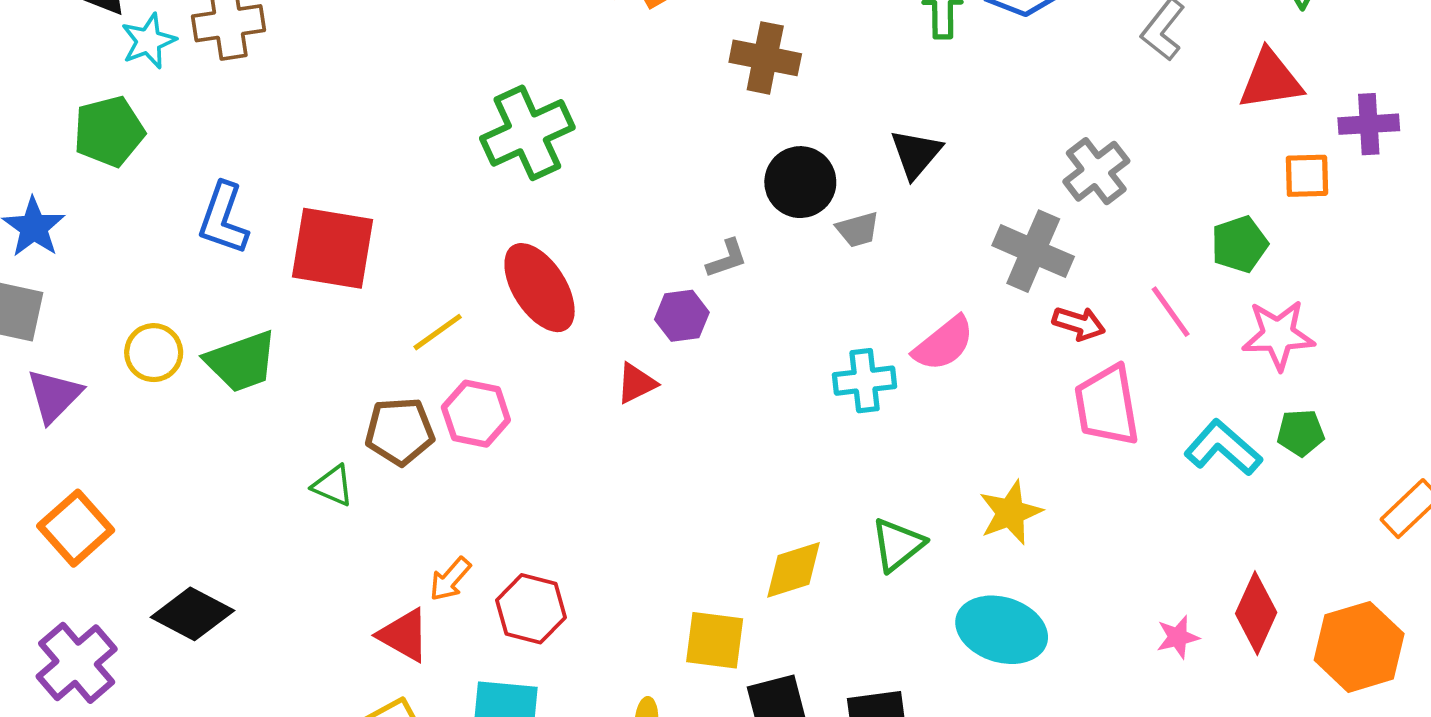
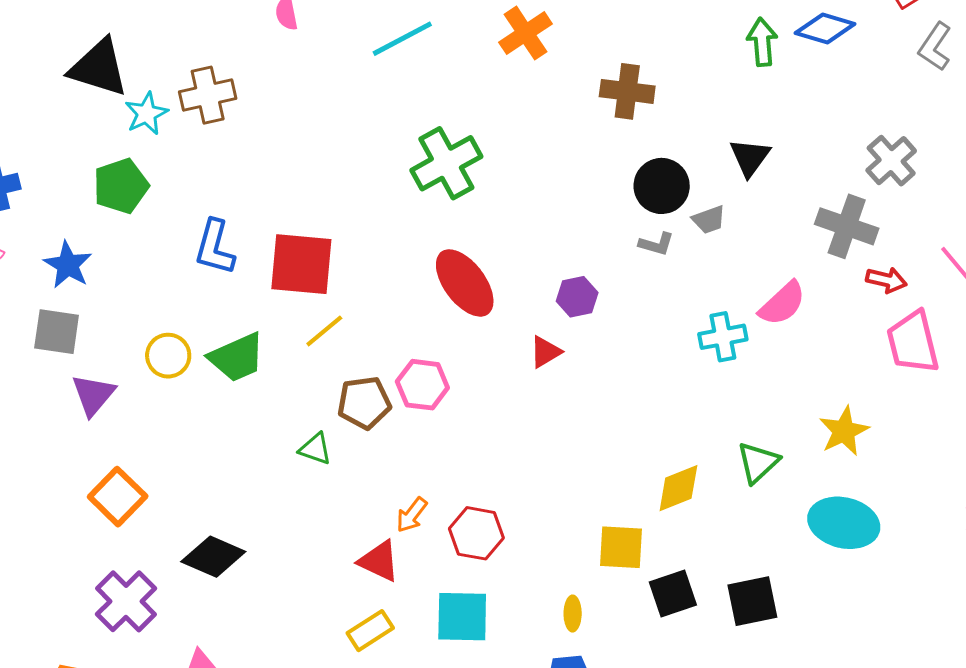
gray L-shape: (727, 259) -> (656, 244), moved, turned 39
yellow line: (438, 332) -> (324, 331), moved

